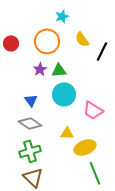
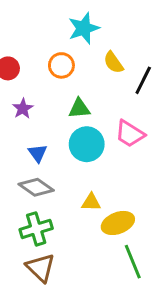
cyan star: (62, 16) -> (84, 28), size x1.5
orange circle: (47, 41) -> (61, 65), size x0.7
purple star: (40, 69) -> (23, 109), moved
pink trapezoid: (93, 110) -> (130, 134), moved

